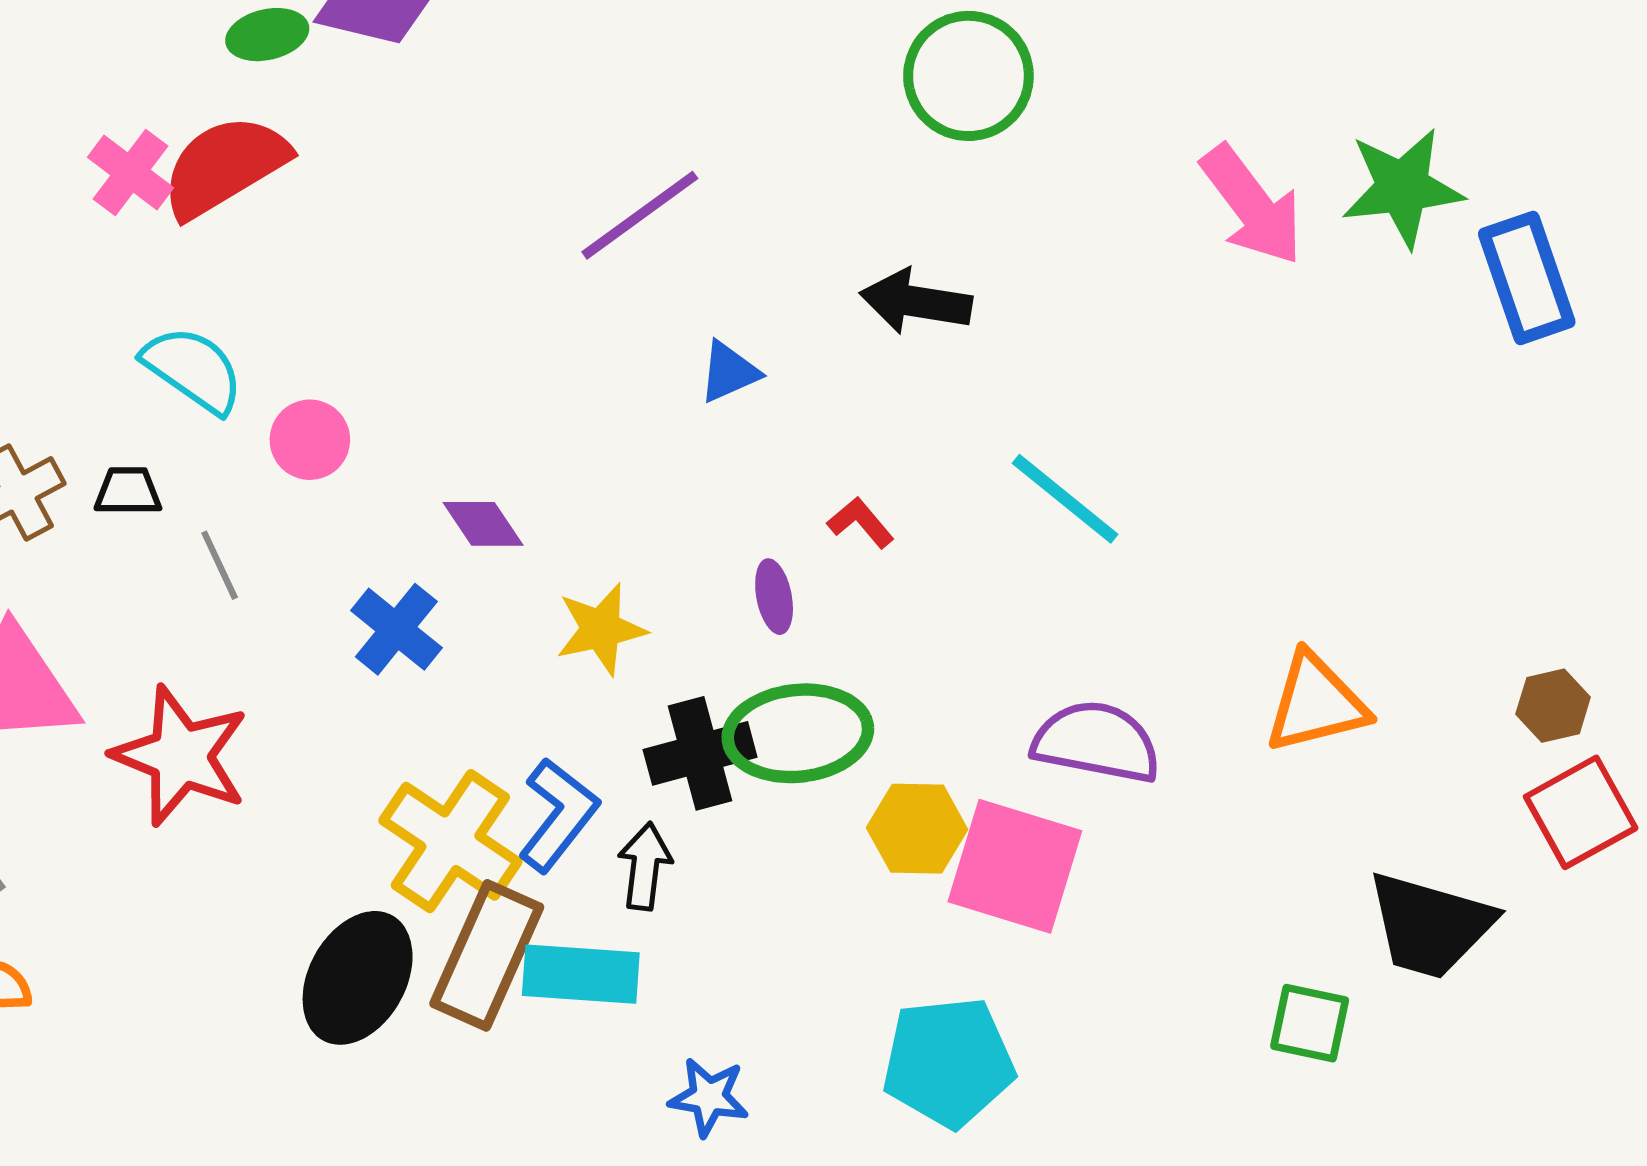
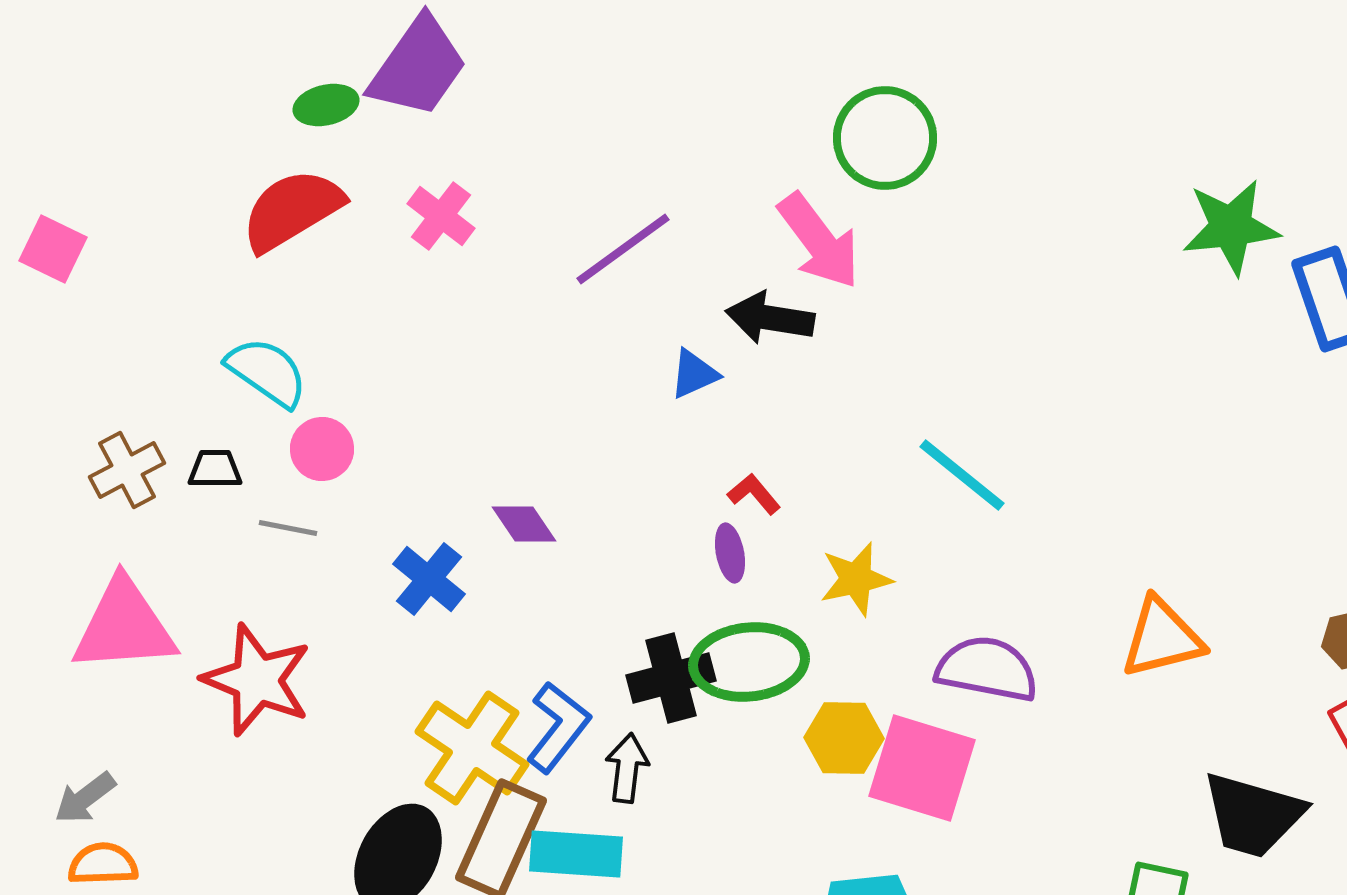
pink cross: (130, 173) -> (441, 216), moved
pink arrow: (1252, 205) -> (819, 241), moved
black arrow: (916, 302) -> (770, 318), moved
pink circle: (310, 440) -> (322, 449), moved
red L-shape: (861, 523) -> (754, 494), moved
purple diamond: (483, 524) -> (524, 524), moved
gray line: (220, 565) -> (288, 528), turned -54
yellow star: (601, 629) -> (856, 579), moved

